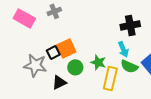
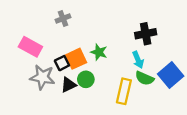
pink rectangle: (24, 18) -> (30, 47), moved
green star: (98, 62) -> (99, 52), moved
black triangle: (59, 82) -> (68, 85), moved

